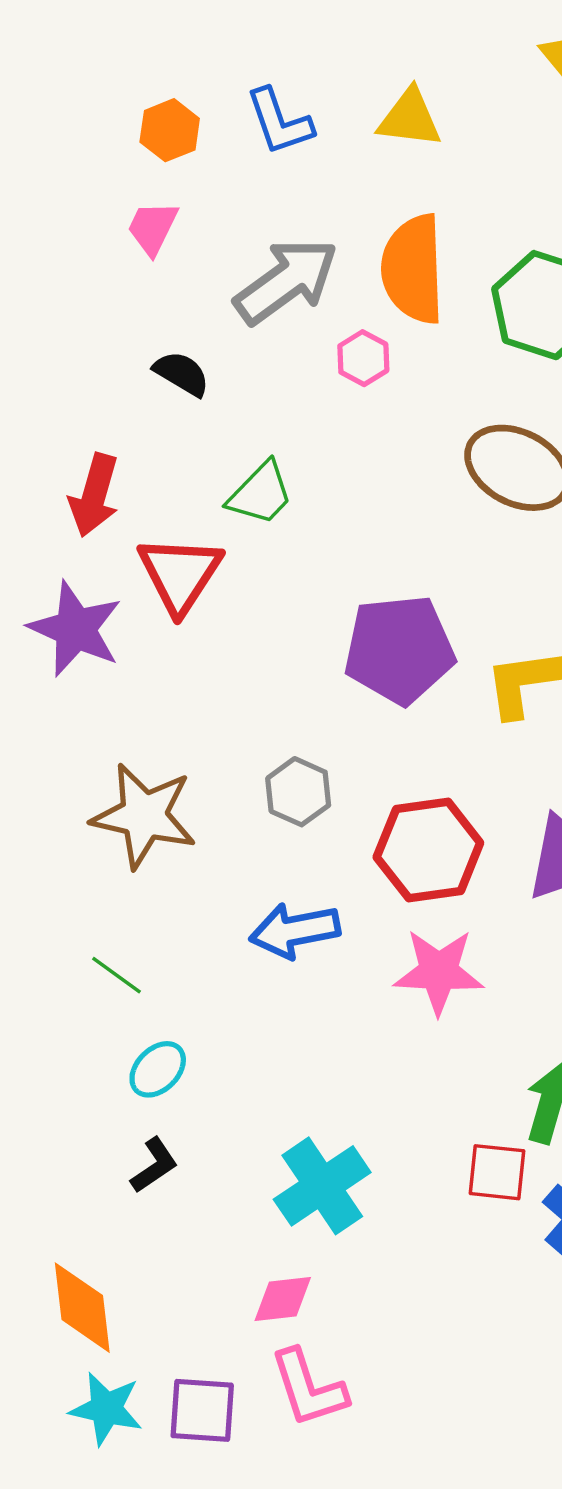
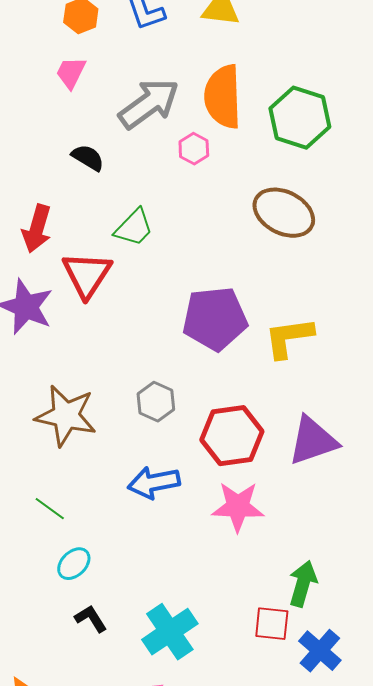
black L-shape: (154, 1165) -> (91, 619), moved, turned -88

